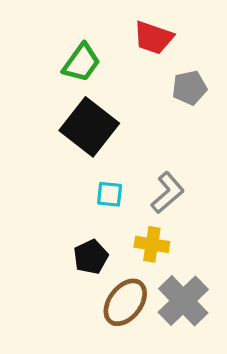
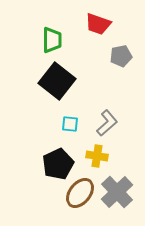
green trapezoid: (81, 63) -> (52, 40), turned -36
black pentagon: (91, 257) -> (58, 164), size x1.4

